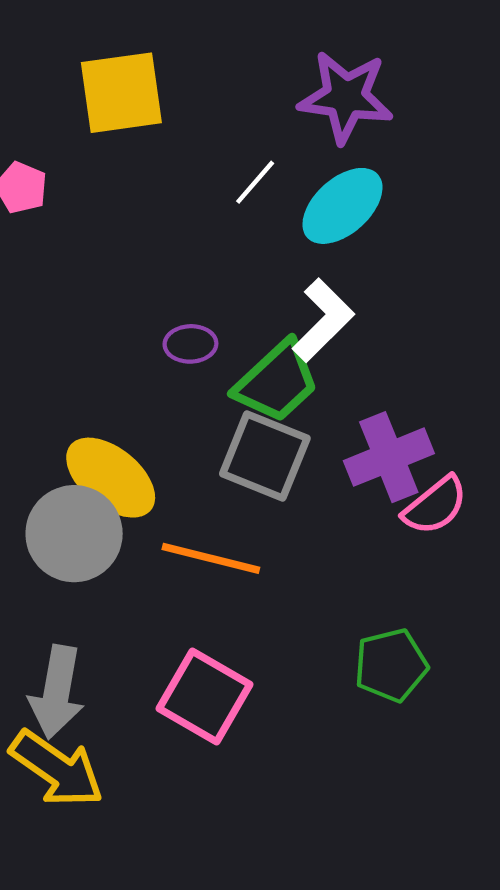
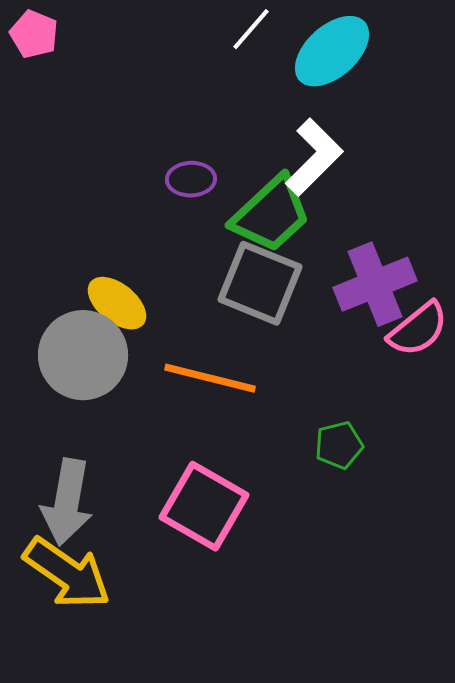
yellow ellipse: (111, 478) -> (117, 303), size x0.7
green pentagon: (391, 665) -> (339, 445), moved, size x0.7

